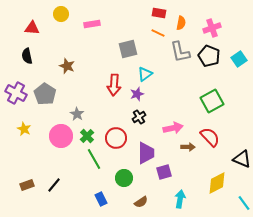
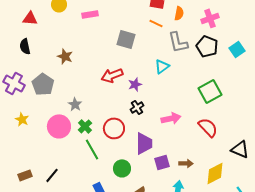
gray square: (128, 49) -> (126, 39), turned 30
cyan triangle: (145, 74) -> (162, 66), moved
red arrow: (114, 85) -> (112, 75), turned 65
brown arrow: (188, 147) -> (186, 163), moved

